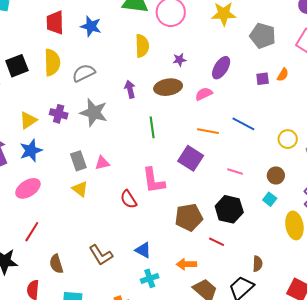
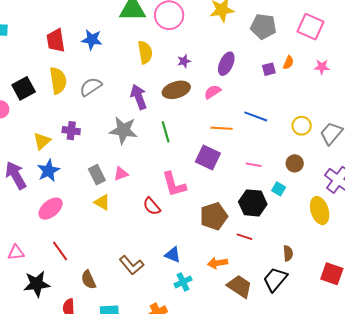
purple arrow: (130, 89) -> (139, 97), size x1.4
gray star: (94, 113) -> (123, 130), moved
cyan square: (270, 199) -> (279, 189), moved
red line: (32, 232) -> (60, 251), turned -60

